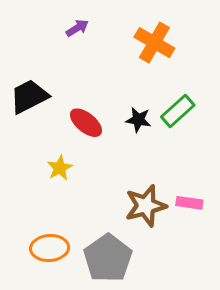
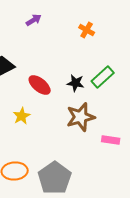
orange cross: (154, 43) -> (87, 30), size x0.6
brown star: (146, 206) -> (81, 117), moved

